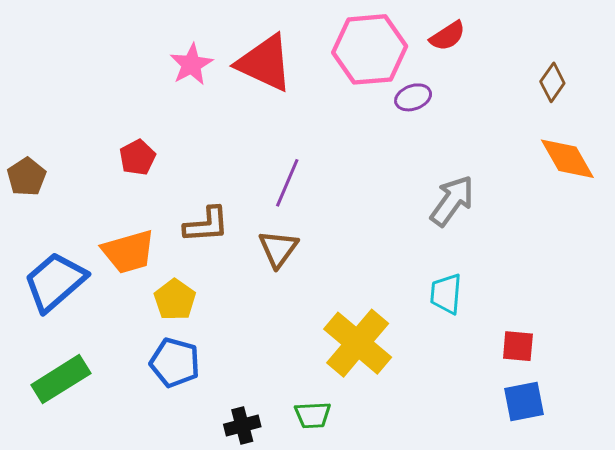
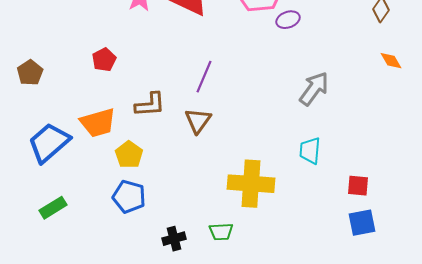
orange diamond: (567, 159) -> (391, 61), size x0.6
yellow cross: (358, 343) -> (251, 184), turned -36
green rectangle: (61, 379) -> (53, 208), size x0.7

